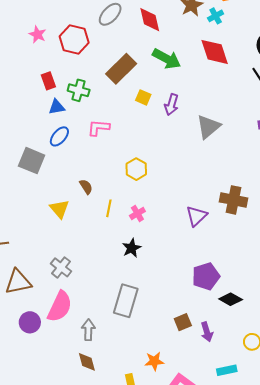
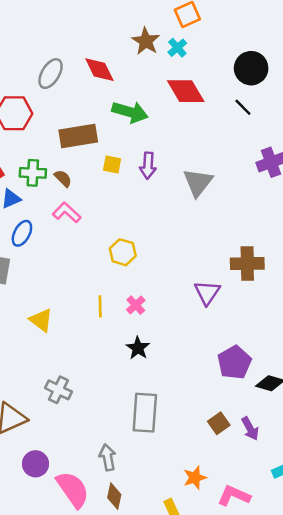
brown rectangle: (121, 69) -> (78, 136), turned 48
pink L-shape: (99, 128) -> (67, 212), turned 50
brown semicircle: (86, 187) -> (63, 178), moved
pink semicircle: (60, 307) -> (73, 489), moved, turned -48
brown diamond: (87, 362) -> (114, 496), turned 40

